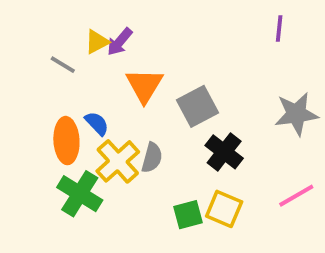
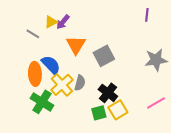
blue semicircle: (97, 123) -> (51, 65), size x1.5
black cross: (224, 152) -> (108, 93), moved
yellow square: (224, 209) -> (118, 110), turned 36

